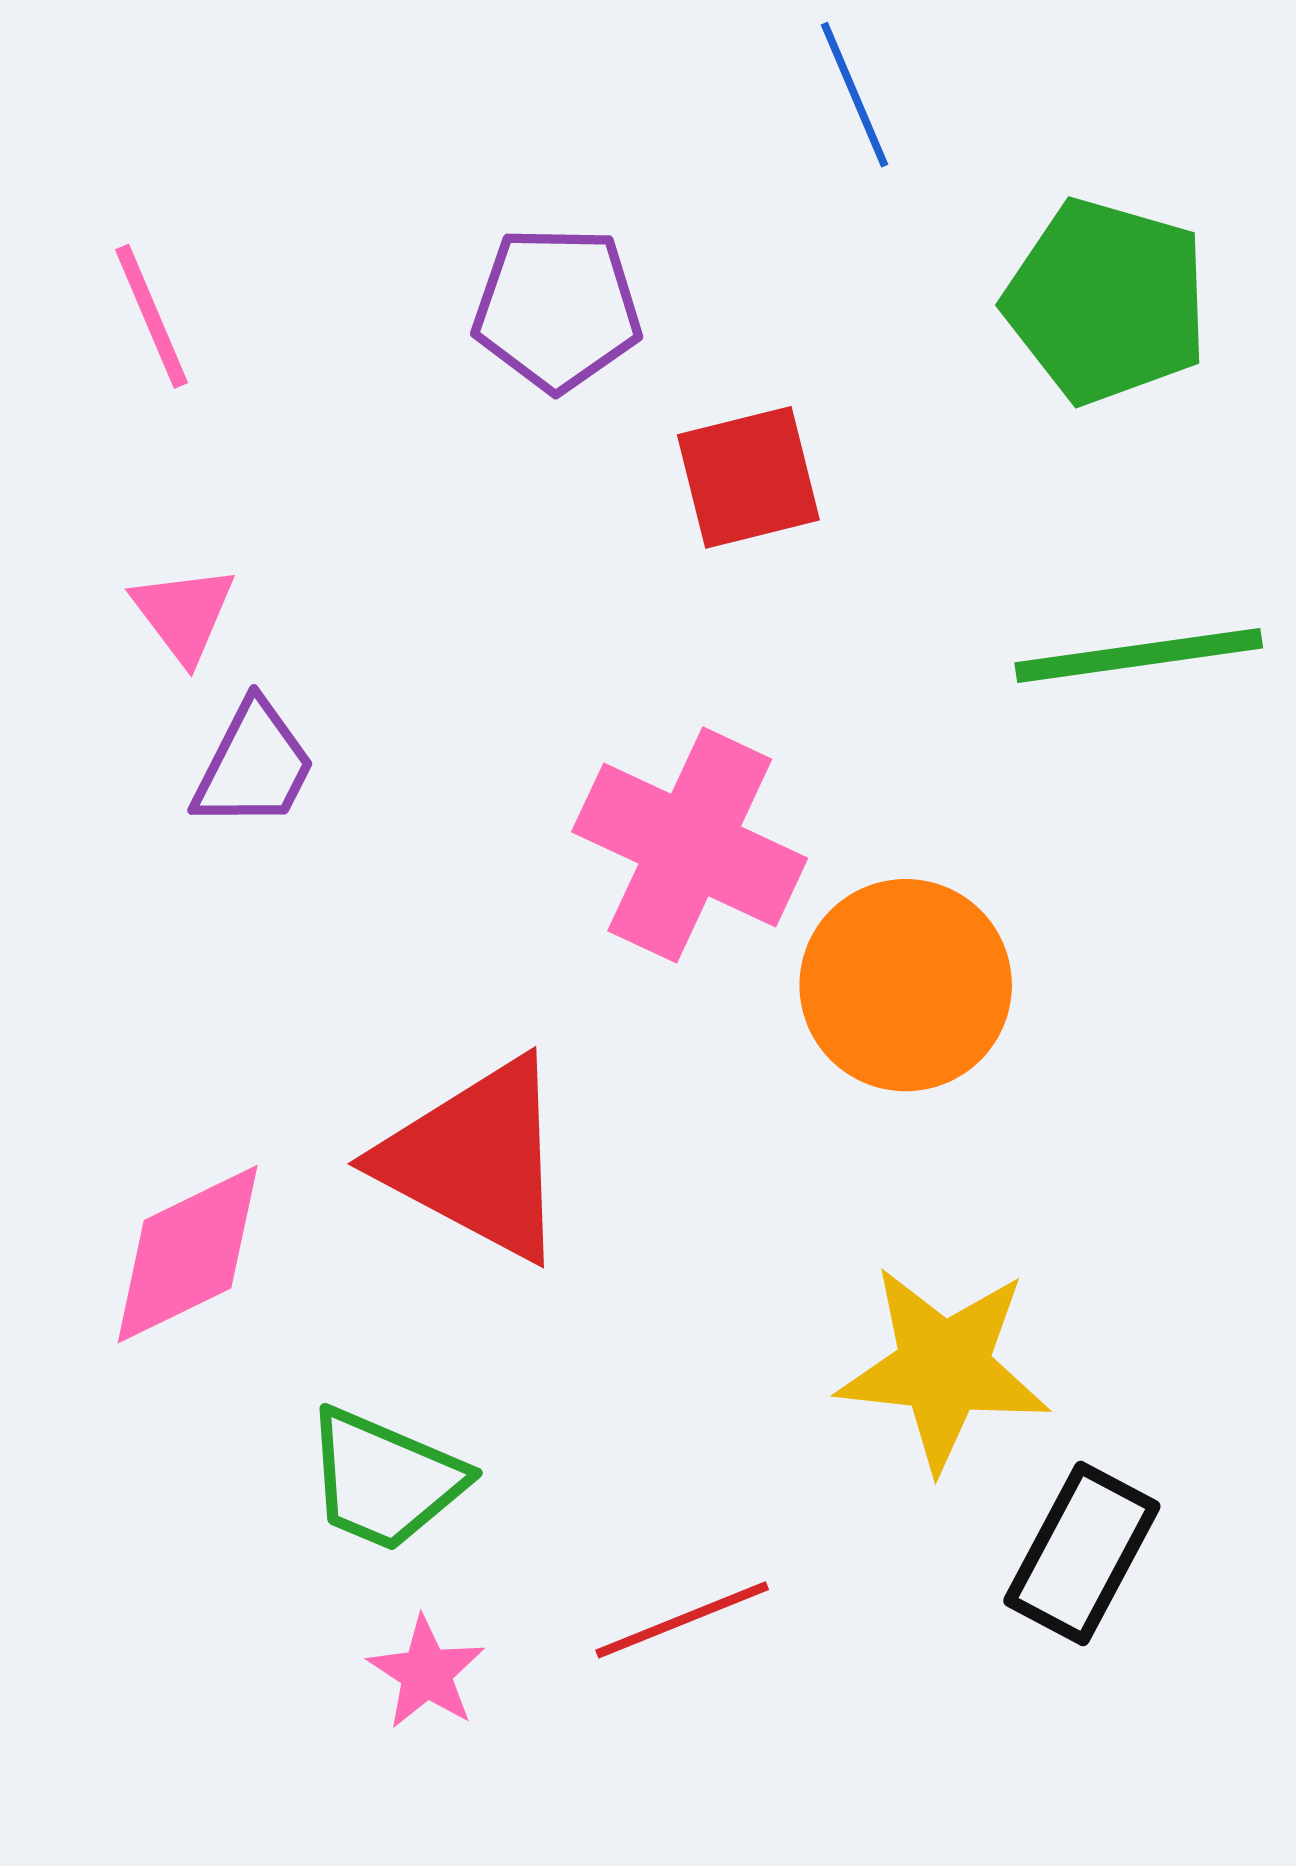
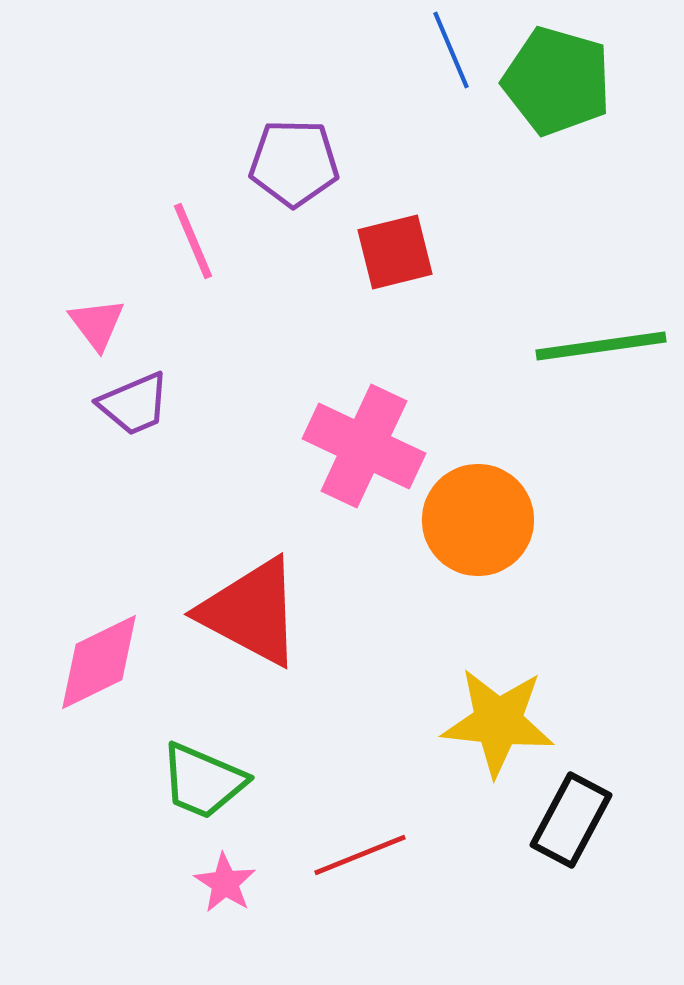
green pentagon: (1106, 301) -> (557, 81), moved
pink line: (152, 316) -> (193, 241), moved
purple trapezoid: (254, 765) -> (134, 404), turned 40

